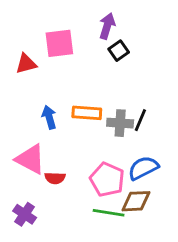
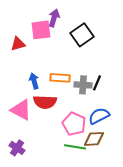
purple arrow: (107, 26) -> (54, 18), moved
black square: (119, 51) -> (82, 35), size x1.6
red semicircle: (55, 178) -> (45, 102), moved, size x1.6

